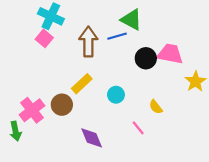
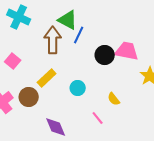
green triangle: (131, 20) -> (68, 20), moved
blue line: (117, 36) -> (79, 35), turned -48
pink square: (44, 38) -> (13, 61), moved

